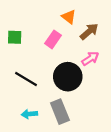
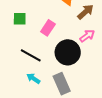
pink rectangle: (53, 39) -> (48, 28), moved
cyan arrow: (29, 114) -> (33, 78), moved, turned 40

